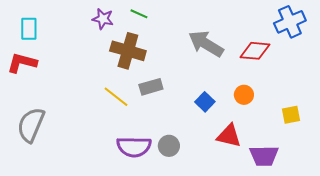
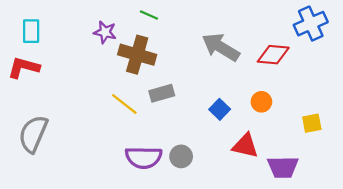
purple star: (103, 19) -> (105, 32), moved

